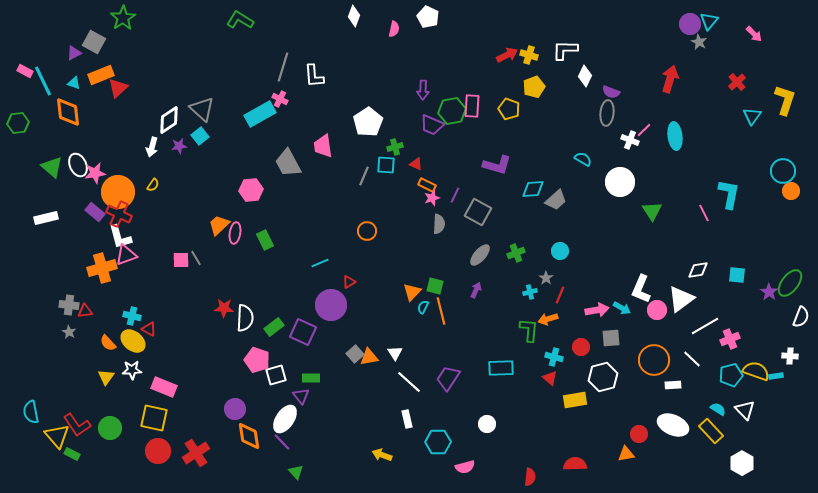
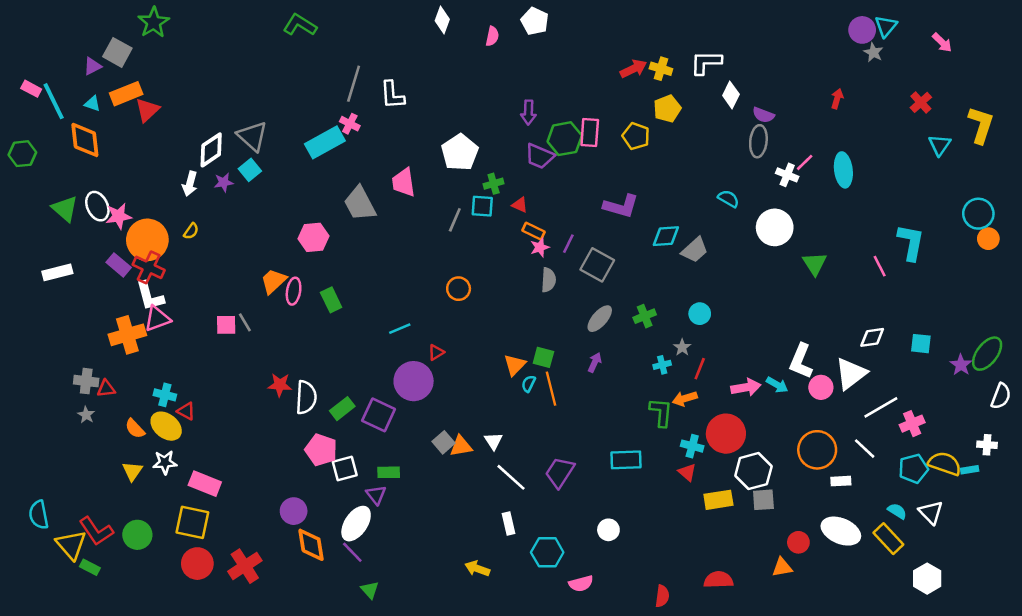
red arrow: (670, 79) -> (837, 99), size x0.6
gray square: (611, 338) -> (763, 500), moved
red circle: (581, 347) -> (726, 434), size x1.8

